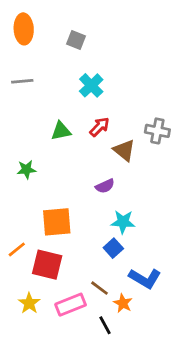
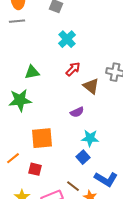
gray line: (22, 81) -> (17, 21), moved
green triangle: (61, 131) -> (32, 72), moved
green star: (26, 170) -> (20, 100), size x1.6
red square: (47, 265) -> (35, 169), size x0.6

